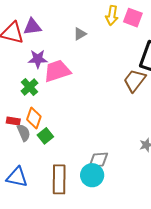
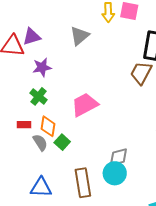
gray triangle: (80, 34) -> (80, 36), size x1.5
pink trapezoid: (57, 71) -> (85, 105), moved
red rectangle: (13, 121) -> (24, 125), moved

